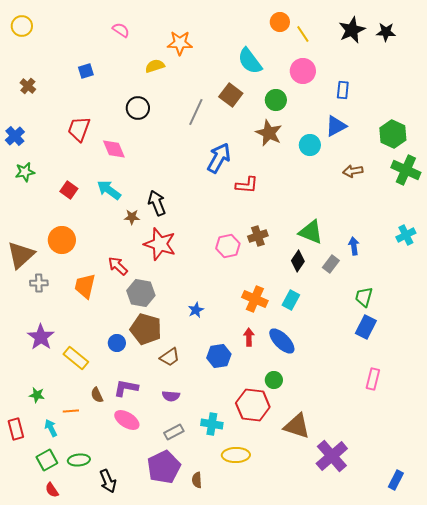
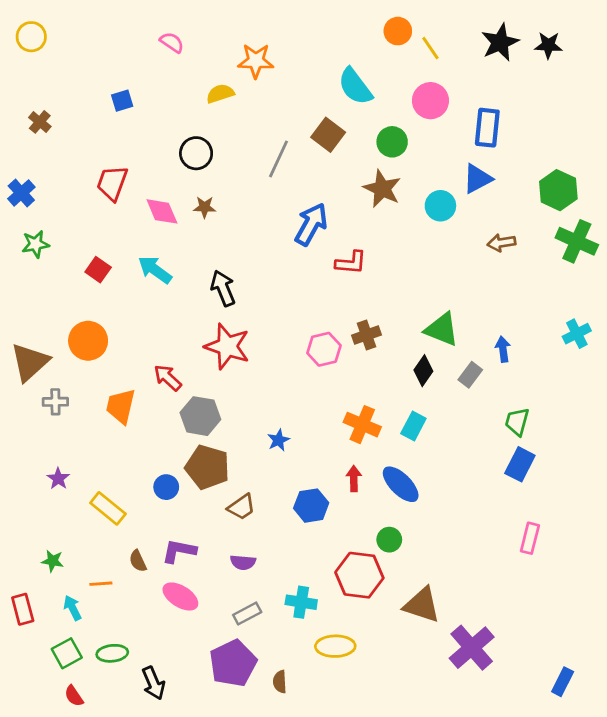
blue rectangle: (343, 90) -> (487, 128), size x1.5
brown star: (132, 217) -> (205, 207), moved
purple star: (41, 337) -> (58, 479), size x0.6

